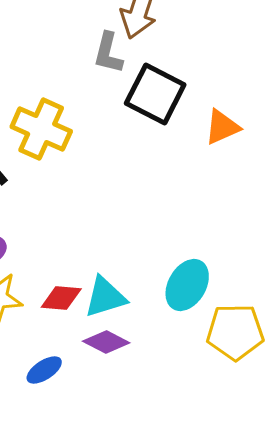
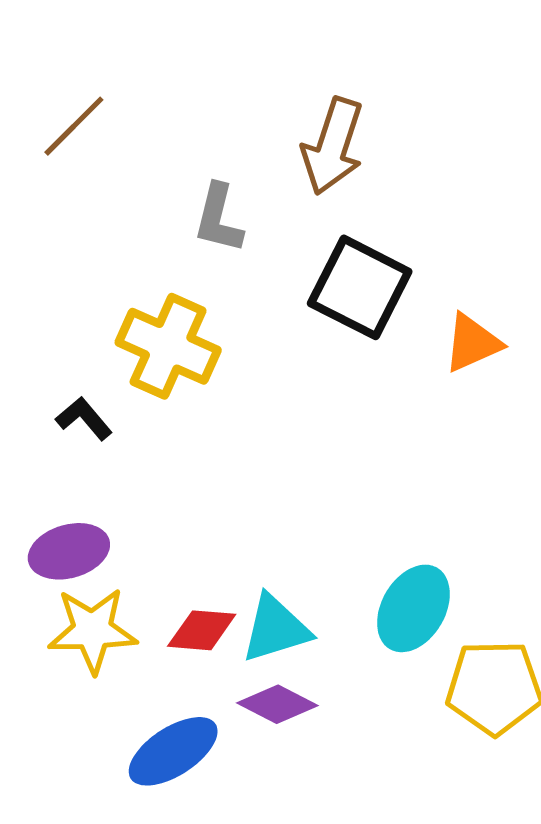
gray L-shape: (108, 53) -> (218, 219), moved
blue ellipse: (44, 370) -> (173, 751), size x1.5

